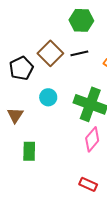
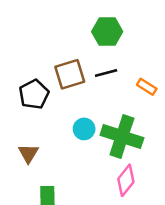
brown square: (50, 53) -> (70, 74), turned 30
cyan circle: (48, 97) -> (84, 129), moved

